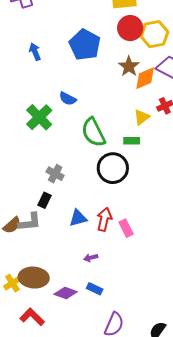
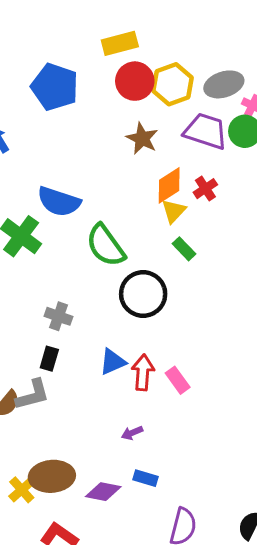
blue pentagon: (85, 45) -> (55, 87), moved
orange diamond: (145, 78) -> (169, 185), moved
blue semicircle: (68, 99) -> (59, 202), size x1.6
green rectangle: (132, 141) -> (184, 249), moved, turned 56
blue triangle: (78, 218) -> (113, 362), moved

